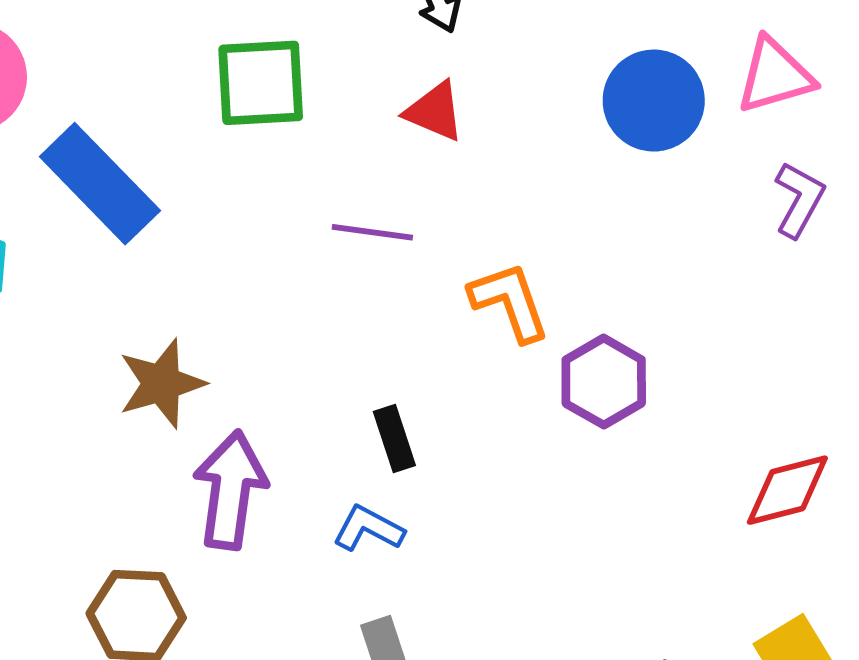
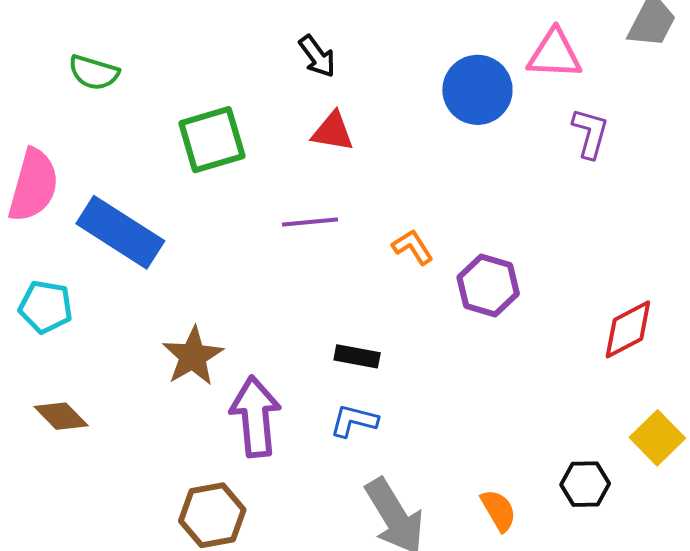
pink triangle: (775, 76) -> (555, 54), turned 32
orange L-shape: (510, 302) -> (413, 247), size x0.7
black rectangle: (394, 438) -> (357, 356), turned -48

